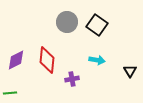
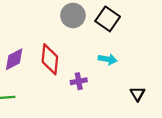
black triangle: (130, 71) -> (138, 94), moved

